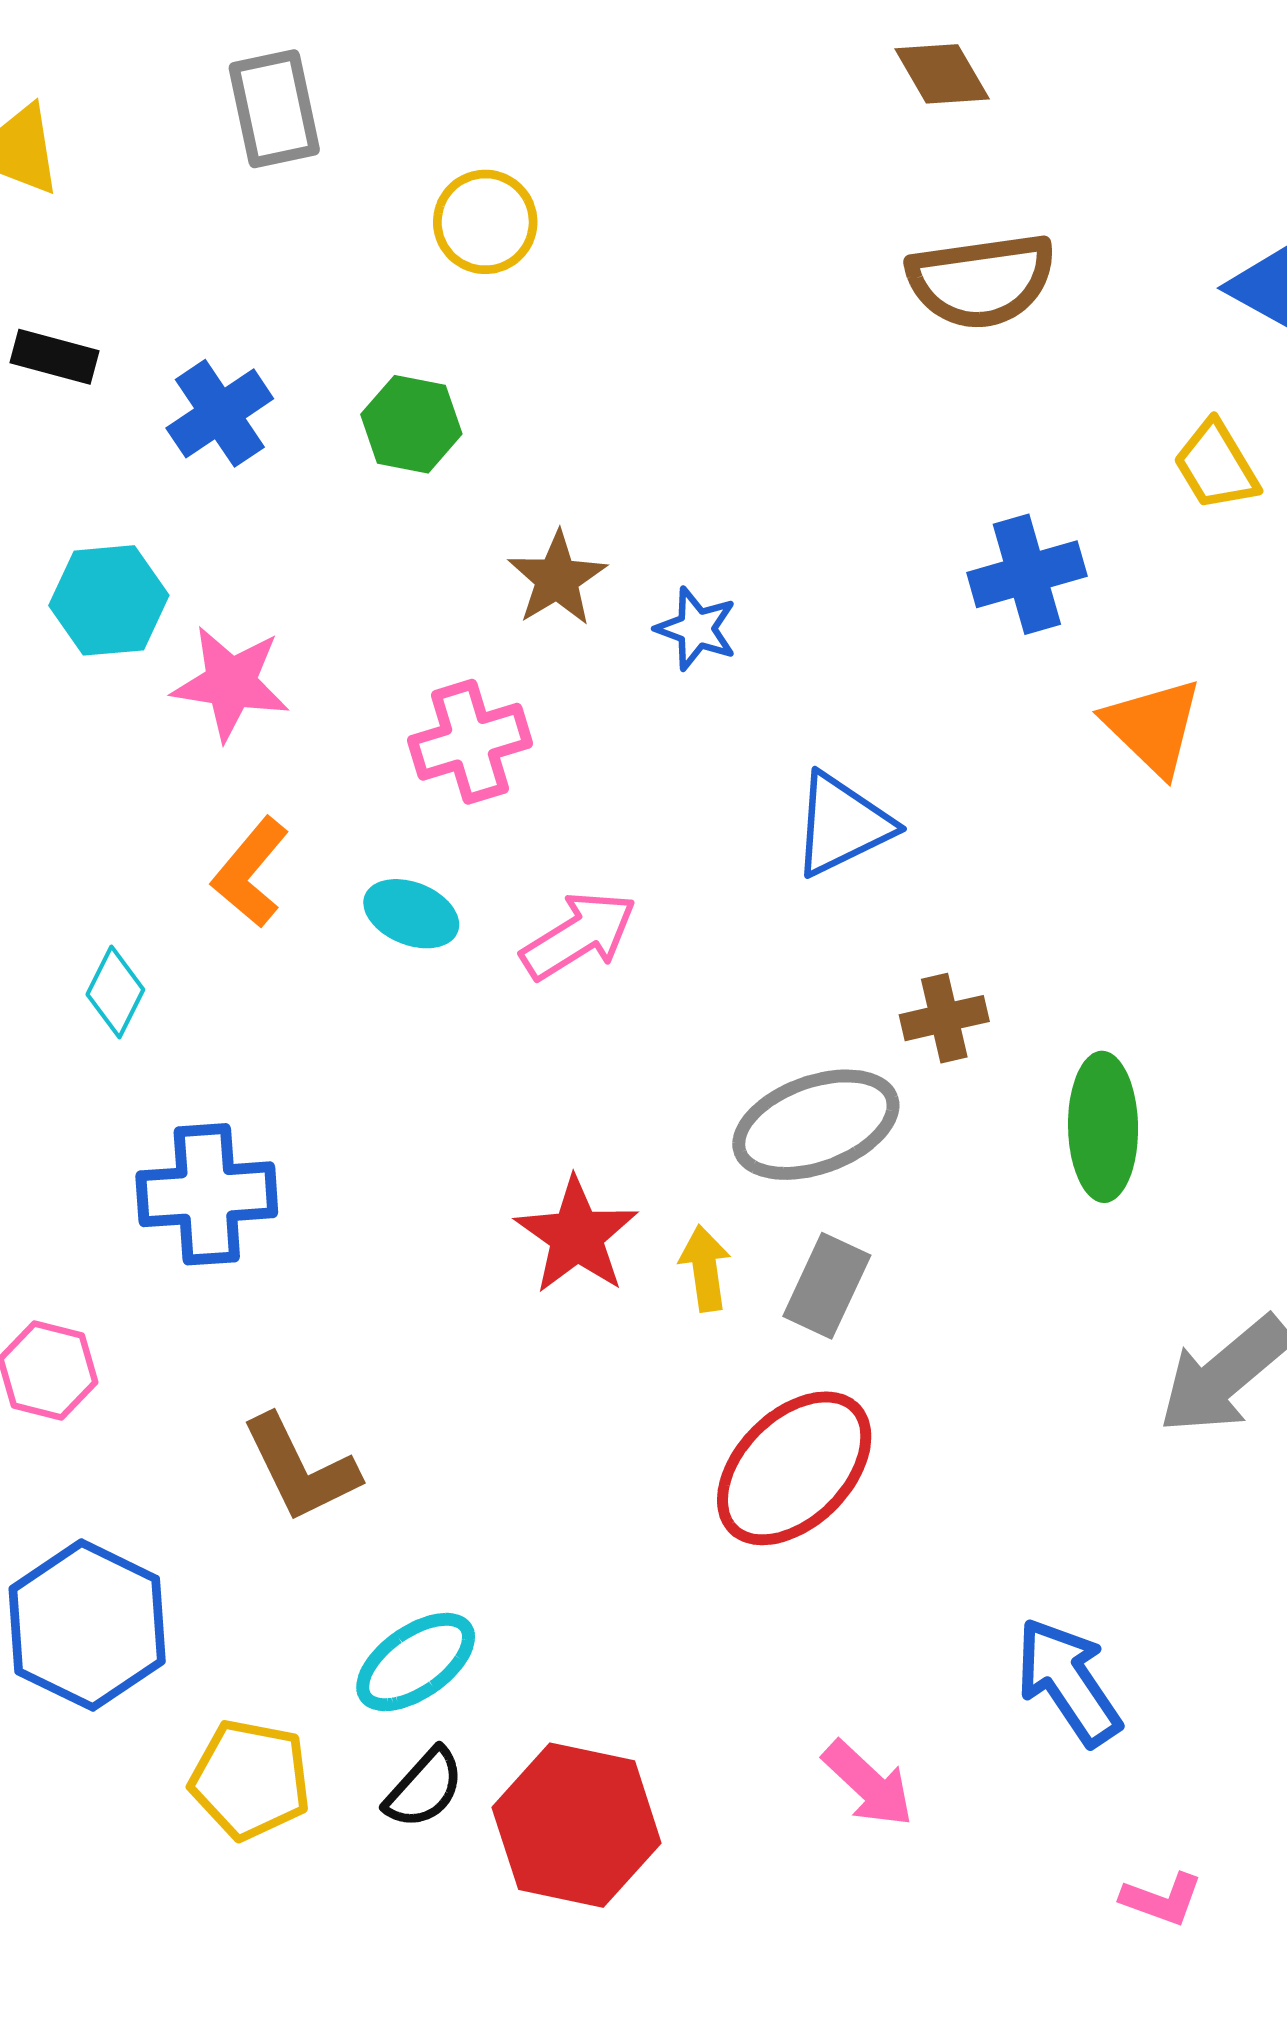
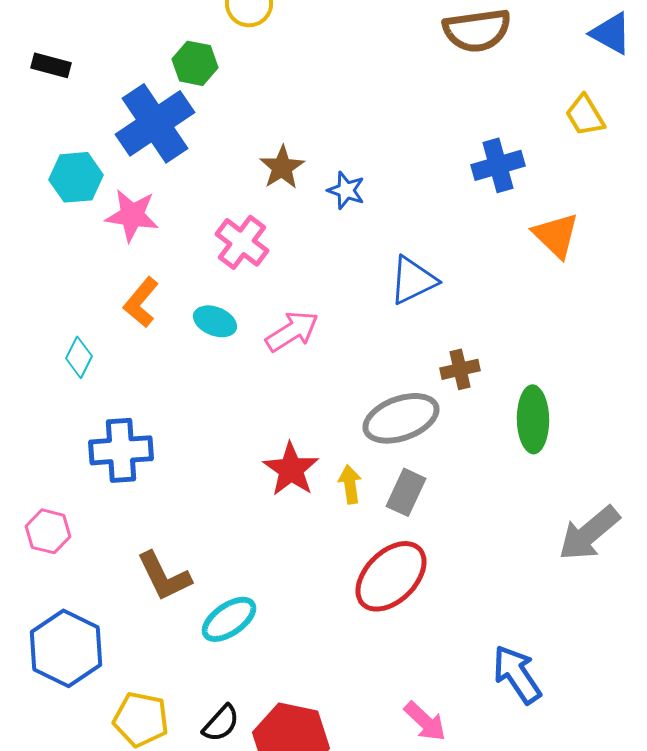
blue cross: (220, 413) -> (155, 123), moved, size x1.6
green hexagon: (411, 424) -> (195, 63), moved
pink cross: (470, 742) -> (242, 242), turned -36
cyan ellipse: (416, 1662) -> (229, 619), moved

